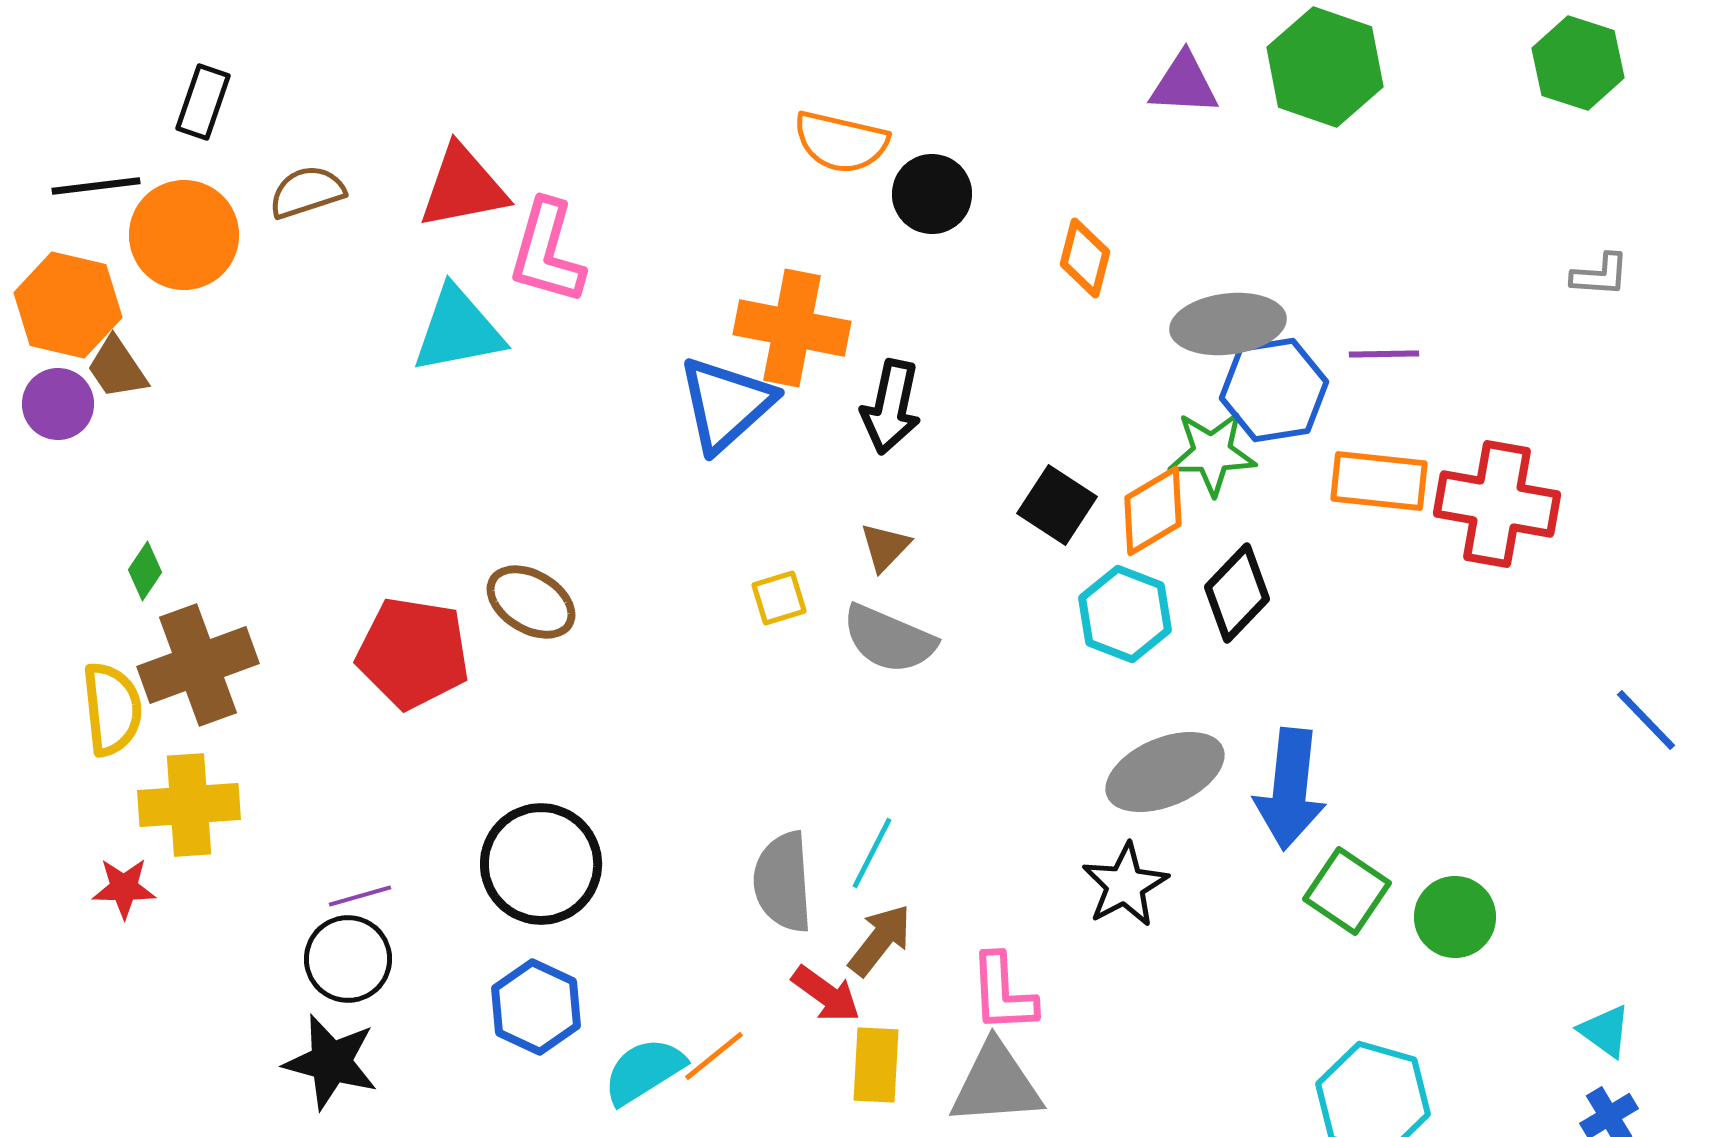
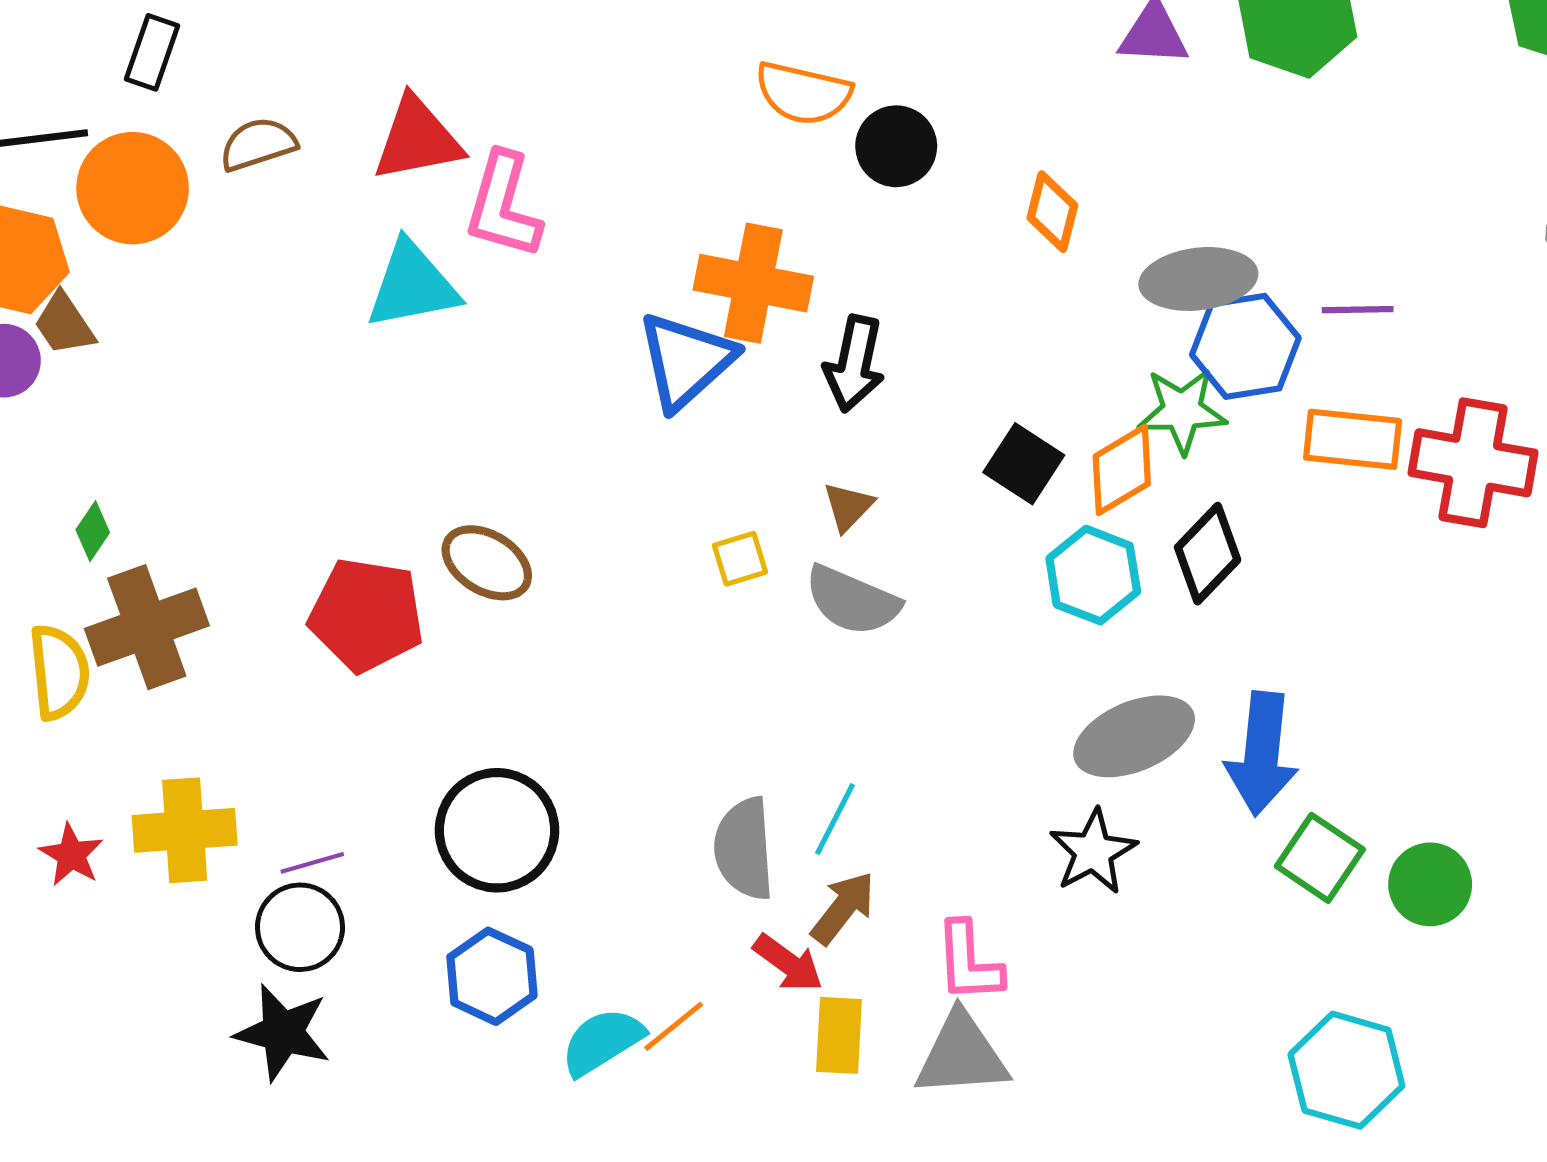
yellow cross: (189, 805) -> (185, 830), moved
red star: (124, 888) -> (71, 855), turned 30

